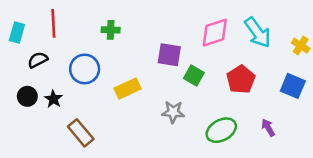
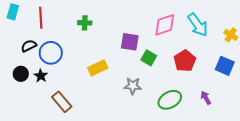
cyan rectangle: (17, 33) -> (13, 12), moved
blue circle: (85, 69) -> (51, 53), moved

